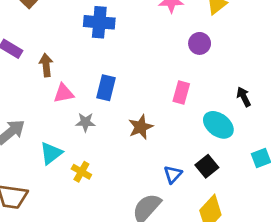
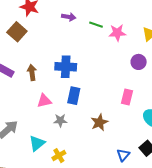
blue cross: (99, 22) -> (66, 67), moved
brown arrow: (46, 65) -> (32, 72), moved
yellow cross: (81, 172) -> (59, 156), turned 32

